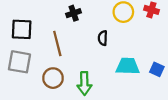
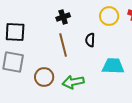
brown line: (57, 43) -> (63, 45), moved
green arrow: (84, 83) -> (73, 82), turned 80

